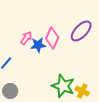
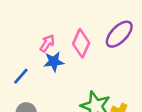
blue star: (38, 45) -> (54, 62), moved

